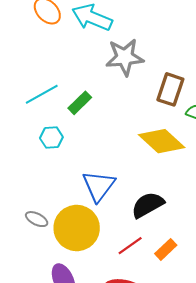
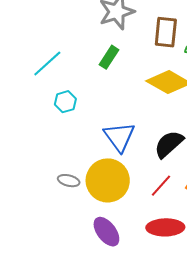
green rectangle: (80, 103) -> (109, 57), moved

